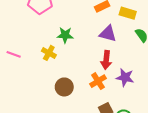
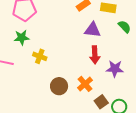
green star: (65, 35) -> (22, 38), moved
orange cross: (98, 81) -> (85, 84), moved

